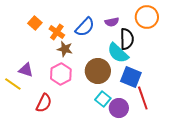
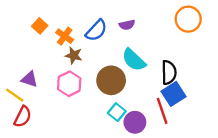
orange circle: (147, 17) -> (188, 19), moved
black semicircle: (127, 39) -> (169, 72), moved
blue square: (131, 77) -> (173, 94), moved, turned 35
red semicircle: (44, 103) -> (23, 117), moved

